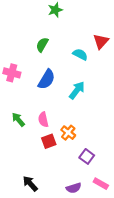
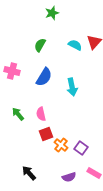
cyan semicircle: (80, 54) -> (75, 45), moved
cyan arrow: (77, 90) -> (72, 87), turned 132
orange cross: (68, 133) -> (61, 145), moved

